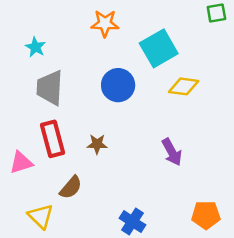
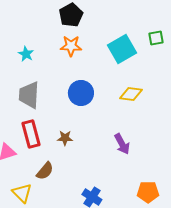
cyan star: (35, 47) -> (26, 54), moved
cyan square: (159, 48) -> (122, 49), moved

